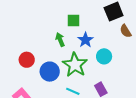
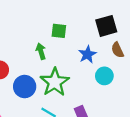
blue star: (85, 40) -> (87, 54), moved
cyan circle: (104, 56) -> (104, 76), moved

